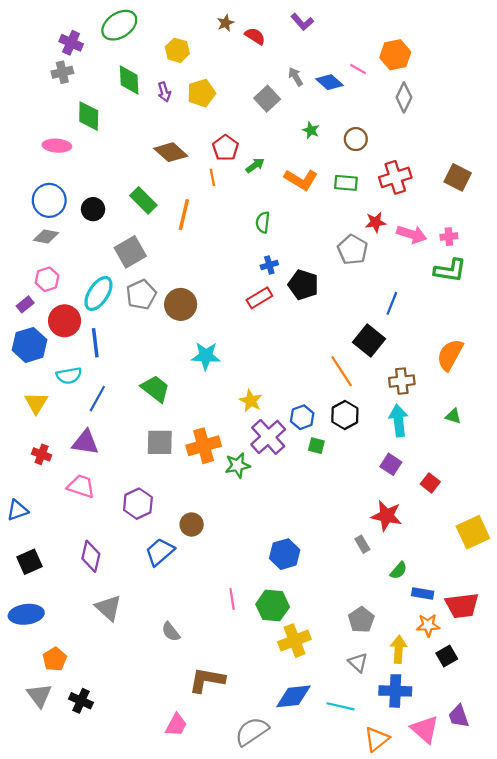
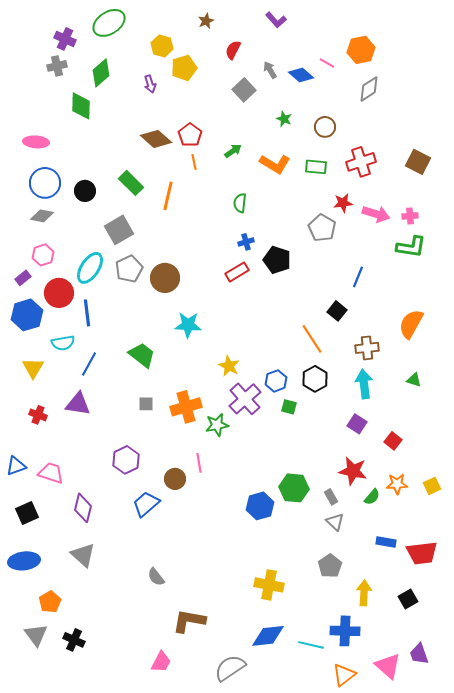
red semicircle: (255, 36) -> (233, 50), moved, turned -96
green diamond: (129, 80) -> (101, 73), moved, turned 52
yellow pentagon: (201, 93) -> (184, 68), moved
gray diamond: (404, 97) -> (369, 89), turned 32
pink ellipse: (57, 146) -> (36, 142), moved
red pentagon: (226, 148) -> (190, 135), moved
black square: (369, 341) -> (337, 311), size x0.7
gray square: (160, 442) -> (146, 404), size x0.6
pink trapezoid: (81, 486) -> (51, 473), moved
yellow square: (473, 532) -> (432, 486), size x0.6
green semicircle: (399, 570) -> (372, 497), moved
pink line: (232, 599) -> (199, 463), moved
green hexagon: (273, 606) -> (294, 488), moved
gray triangle: (108, 608) -> (83, 555), moved
orange star: (428, 625) -> (397, 484), moved
yellow cross: (294, 641) -> (269, 585), turned 32
gray triangle: (358, 662) -> (335, 522), moved
blue cross: (395, 691) -> (345, 631), moved

